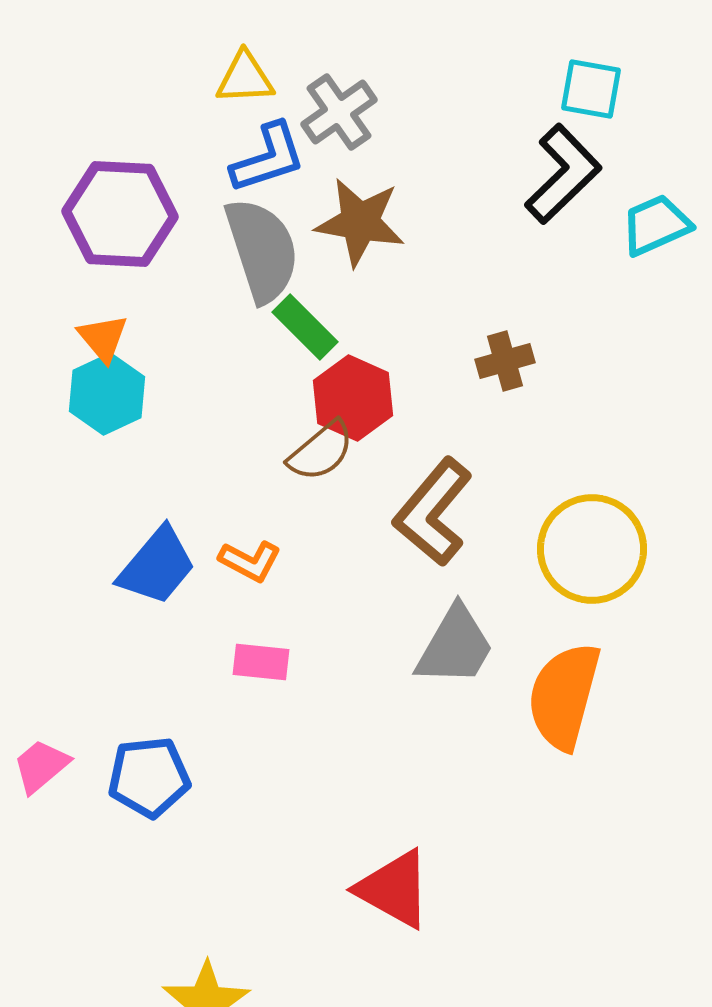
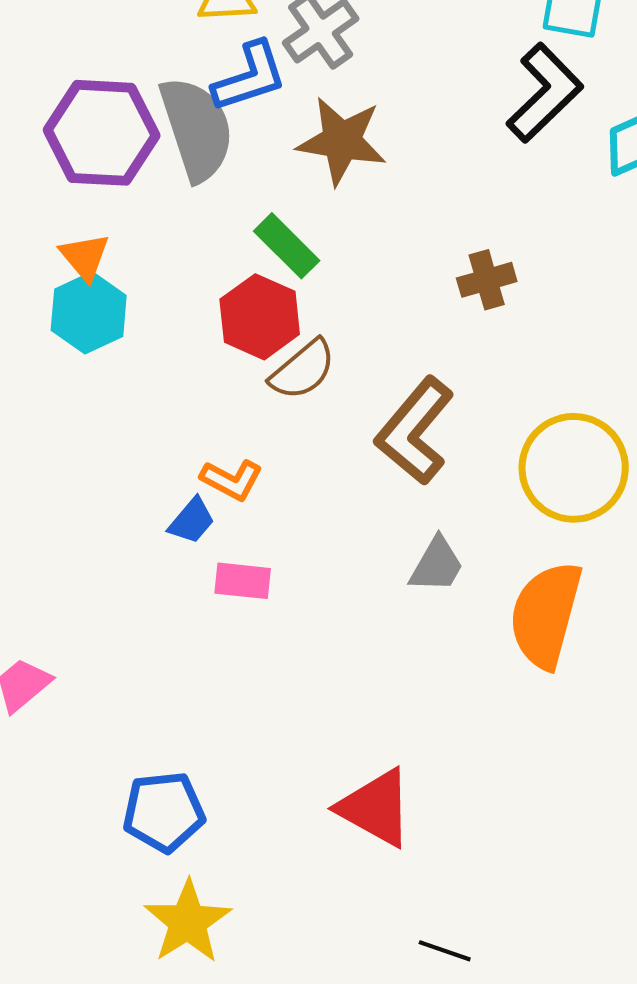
gray semicircle: (262, 250) -> (197, 129), moved
red hexagon: (353, 398) -> (260, 317), moved
blue trapezoid: (157, 566) -> (192, 521), moved, size x0.6
gray trapezoid: (455, 646) -> (437, 565), size x0.7
blue pentagon: (149, 777) -> (164, 812), moved

